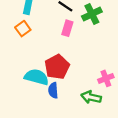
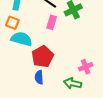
orange square: (23, 29) -> (12, 23), turned -32
cyan semicircle: (36, 77) -> (21, 39), moved

